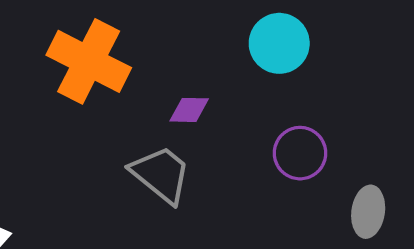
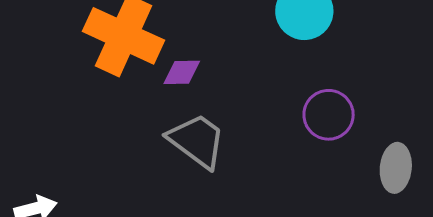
purple diamond: (189, 110) -> (182, 72), moved

